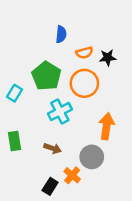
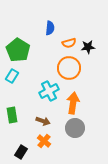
green pentagon: (46, 76) -> (18, 50), moved
orange arrow: (106, 126) -> (73, 103), moved
orange cross: (72, 175) -> (44, 141), moved
black rectangle: (50, 186) -> (21, 152), moved

